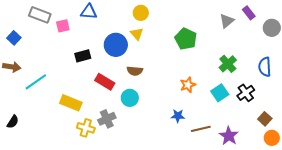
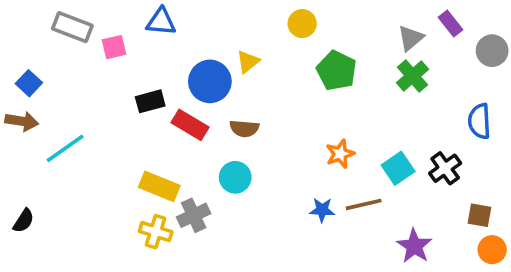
yellow circle: (141, 13) -> (302, 24), moved
yellow triangle: (137, 34) -> (248, 62), turned 32
blue square: (14, 38) -> (29, 83), moved
green cross: (228, 64) -> (413, 76), moved
red rectangle: (105, 82) -> (190, 125), moved
yellow rectangle: (71, 103) -> (159, 186), moved
brown square: (265, 119) -> (479, 215), turned -32
brown line: (201, 129) -> (364, 204), moved

